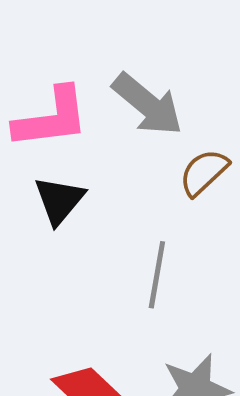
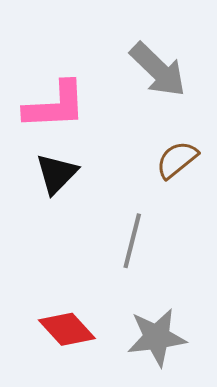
gray arrow: (147, 104) -> (158, 70), moved

